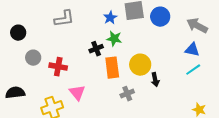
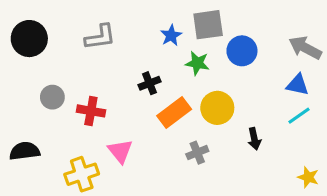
blue circle: (160, 17) -> (242, 51), moved
black circle: (18, 33) -> (29, 39), moved, size x1.5
green star: (114, 39) -> (197, 63), moved
orange rectangle: (112, 68) -> (174, 113), turned 60
black arrow: (155, 80) -> (254, 139), moved

